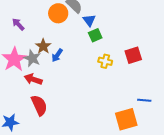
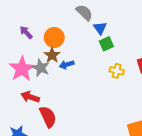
orange circle: (58, 13) -> (54, 38), moved
blue arrow: (57, 55) -> (67, 65), turned 40
red arrow: (33, 79) -> (30, 97), moved

